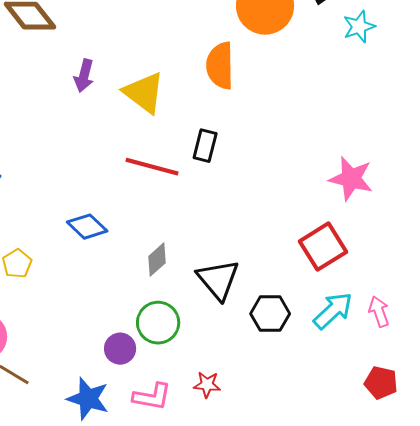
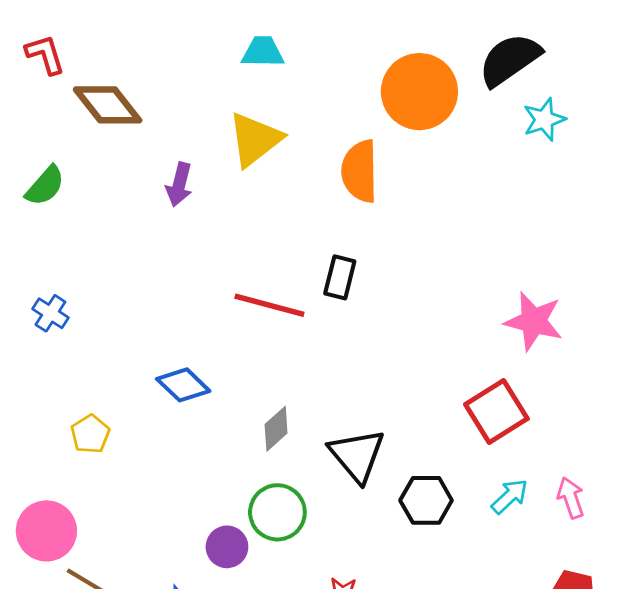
yellow triangle: (144, 93) -> (255, 139), moved, turned 45
cyan arrow: (333, 311) -> (510, 496), size x0.7

